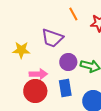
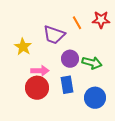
orange line: (73, 14) -> (77, 23), moved
yellow star: (21, 50) -> (23, 47), turned 30

